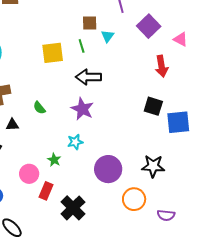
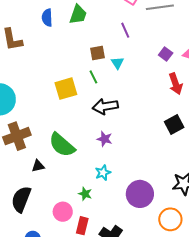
purple square: (149, 26) -> (166, 54), moved, size x0.6
black square: (153, 106) -> (174, 125), turned -36
green semicircle: (39, 108) -> (62, 145), size x2.0
purple star: (82, 109) -> (105, 139), size x0.7

